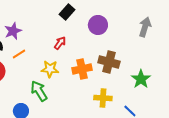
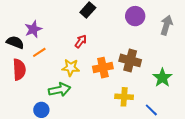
purple circle: (98, 25) -> (135, 16), moved
green arrow: (39, 91) -> (60, 90), turned 110

